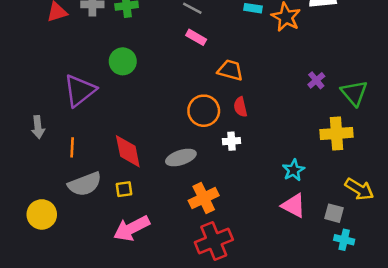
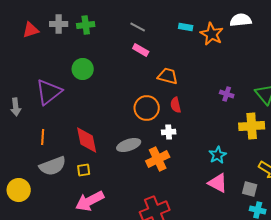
purple cross: (316, 80) -> (227, 94), moved, turned -32
gray arrow: (38, 127) -> (16, 107), moved
orange cross: (204, 198) -> (158, 159), moved

